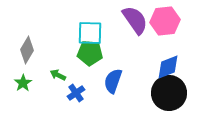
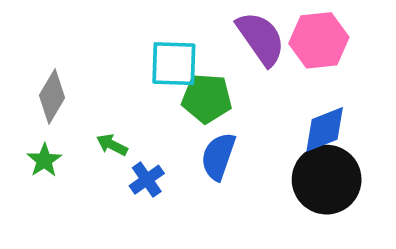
green pentagon: (90, 53) -> (207, 98), moved

